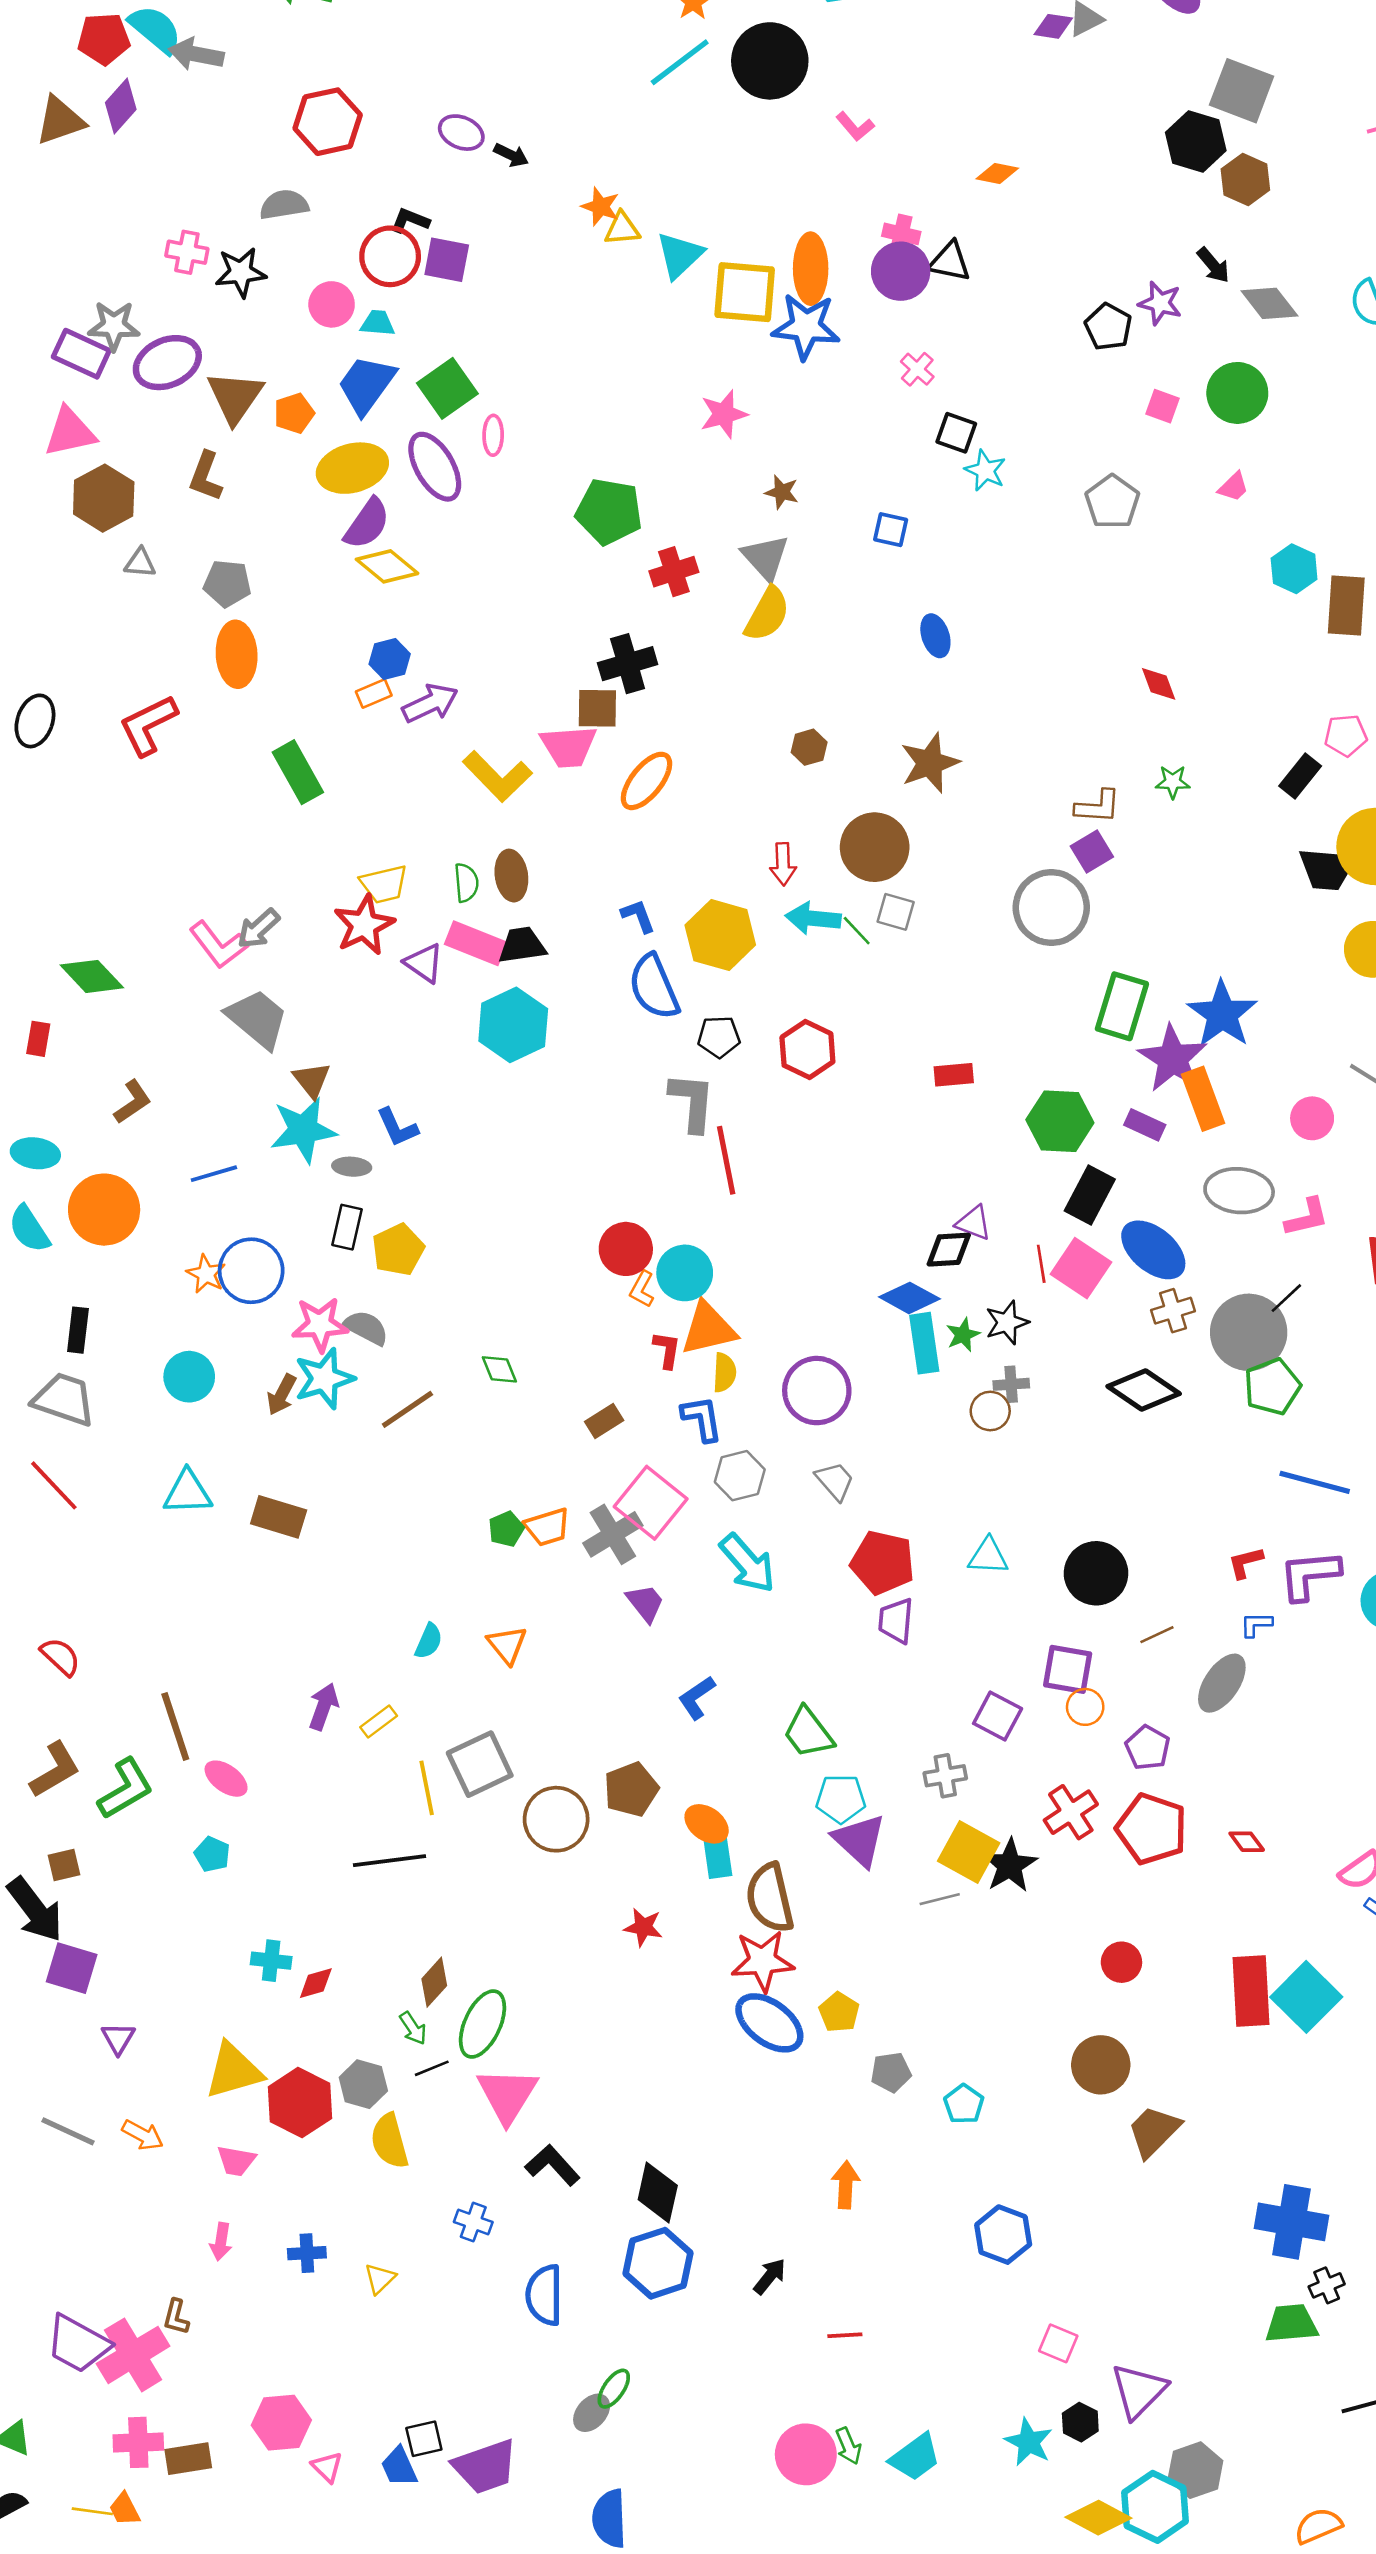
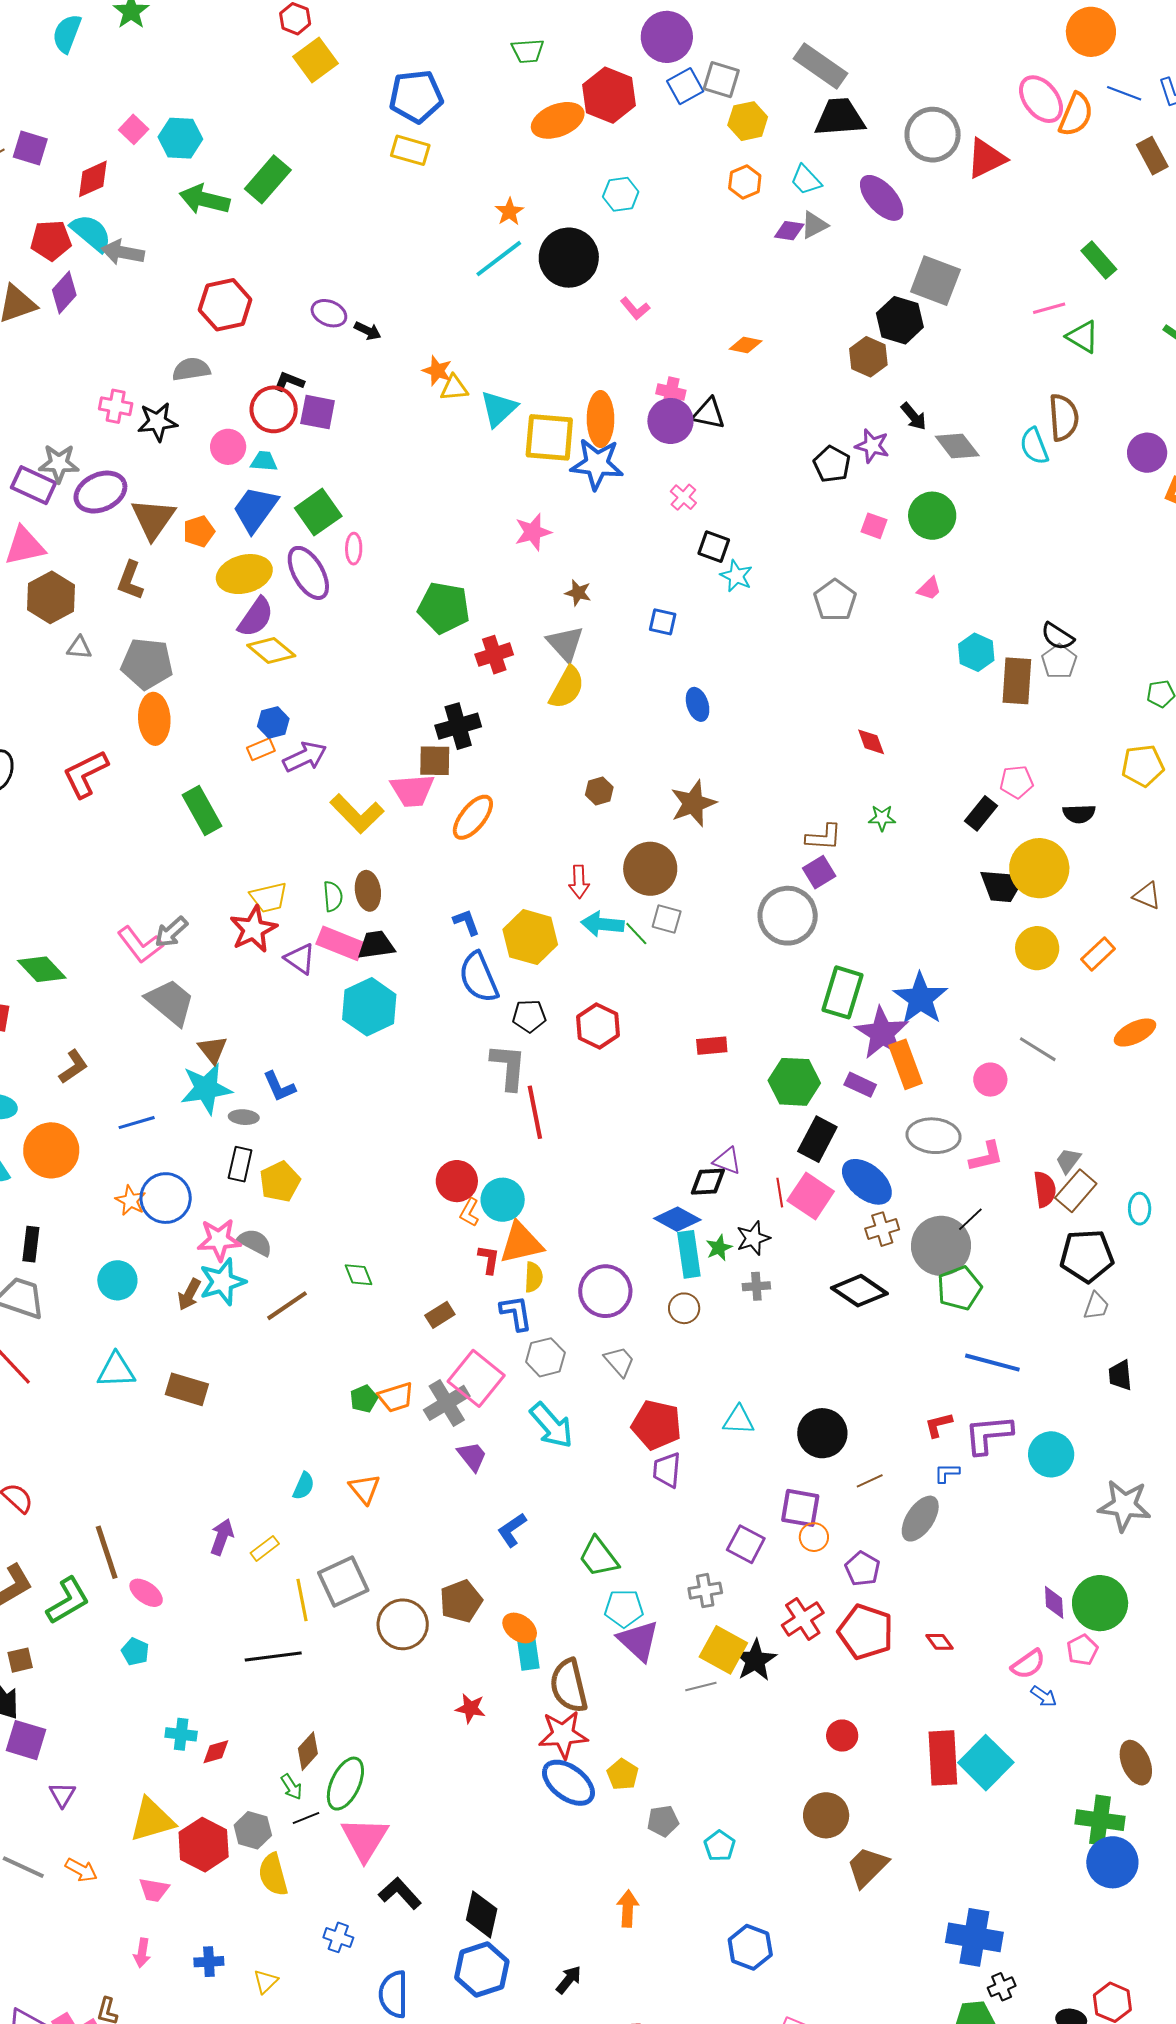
brown hexagon: (1245, 180) -> (868, 357), moved
gray pentagon: (227, 583) -> (147, 664), size x1.4
brown circle: (990, 1411) -> (684, 1308), moved

